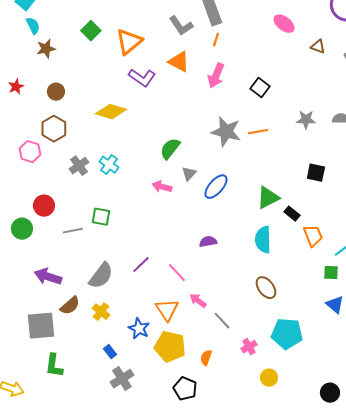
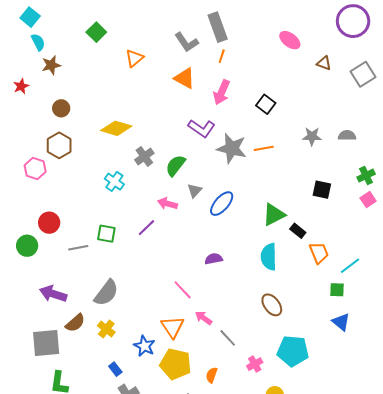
green square: (91, 31) -> (96, 32), moved
orange triangle: (129, 42) -> (134, 58), size x0.7
purple L-shape: (142, 78) -> (202, 128), moved
red star: (16, 87) -> (21, 86), moved
gray cross: (79, 166) -> (144, 156), moved
purple line: (141, 265) -> (146, 228), moved

